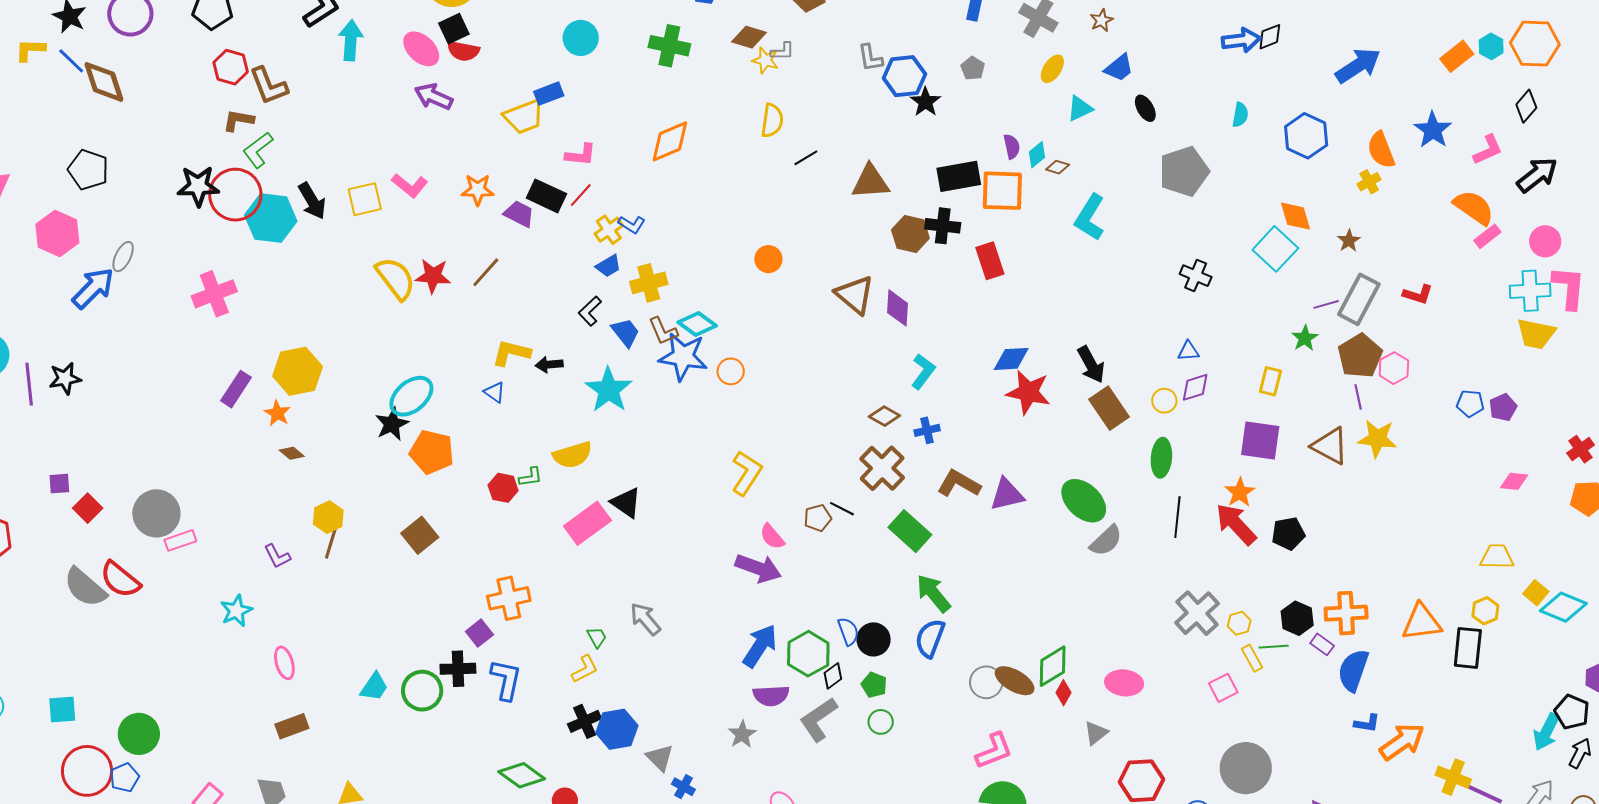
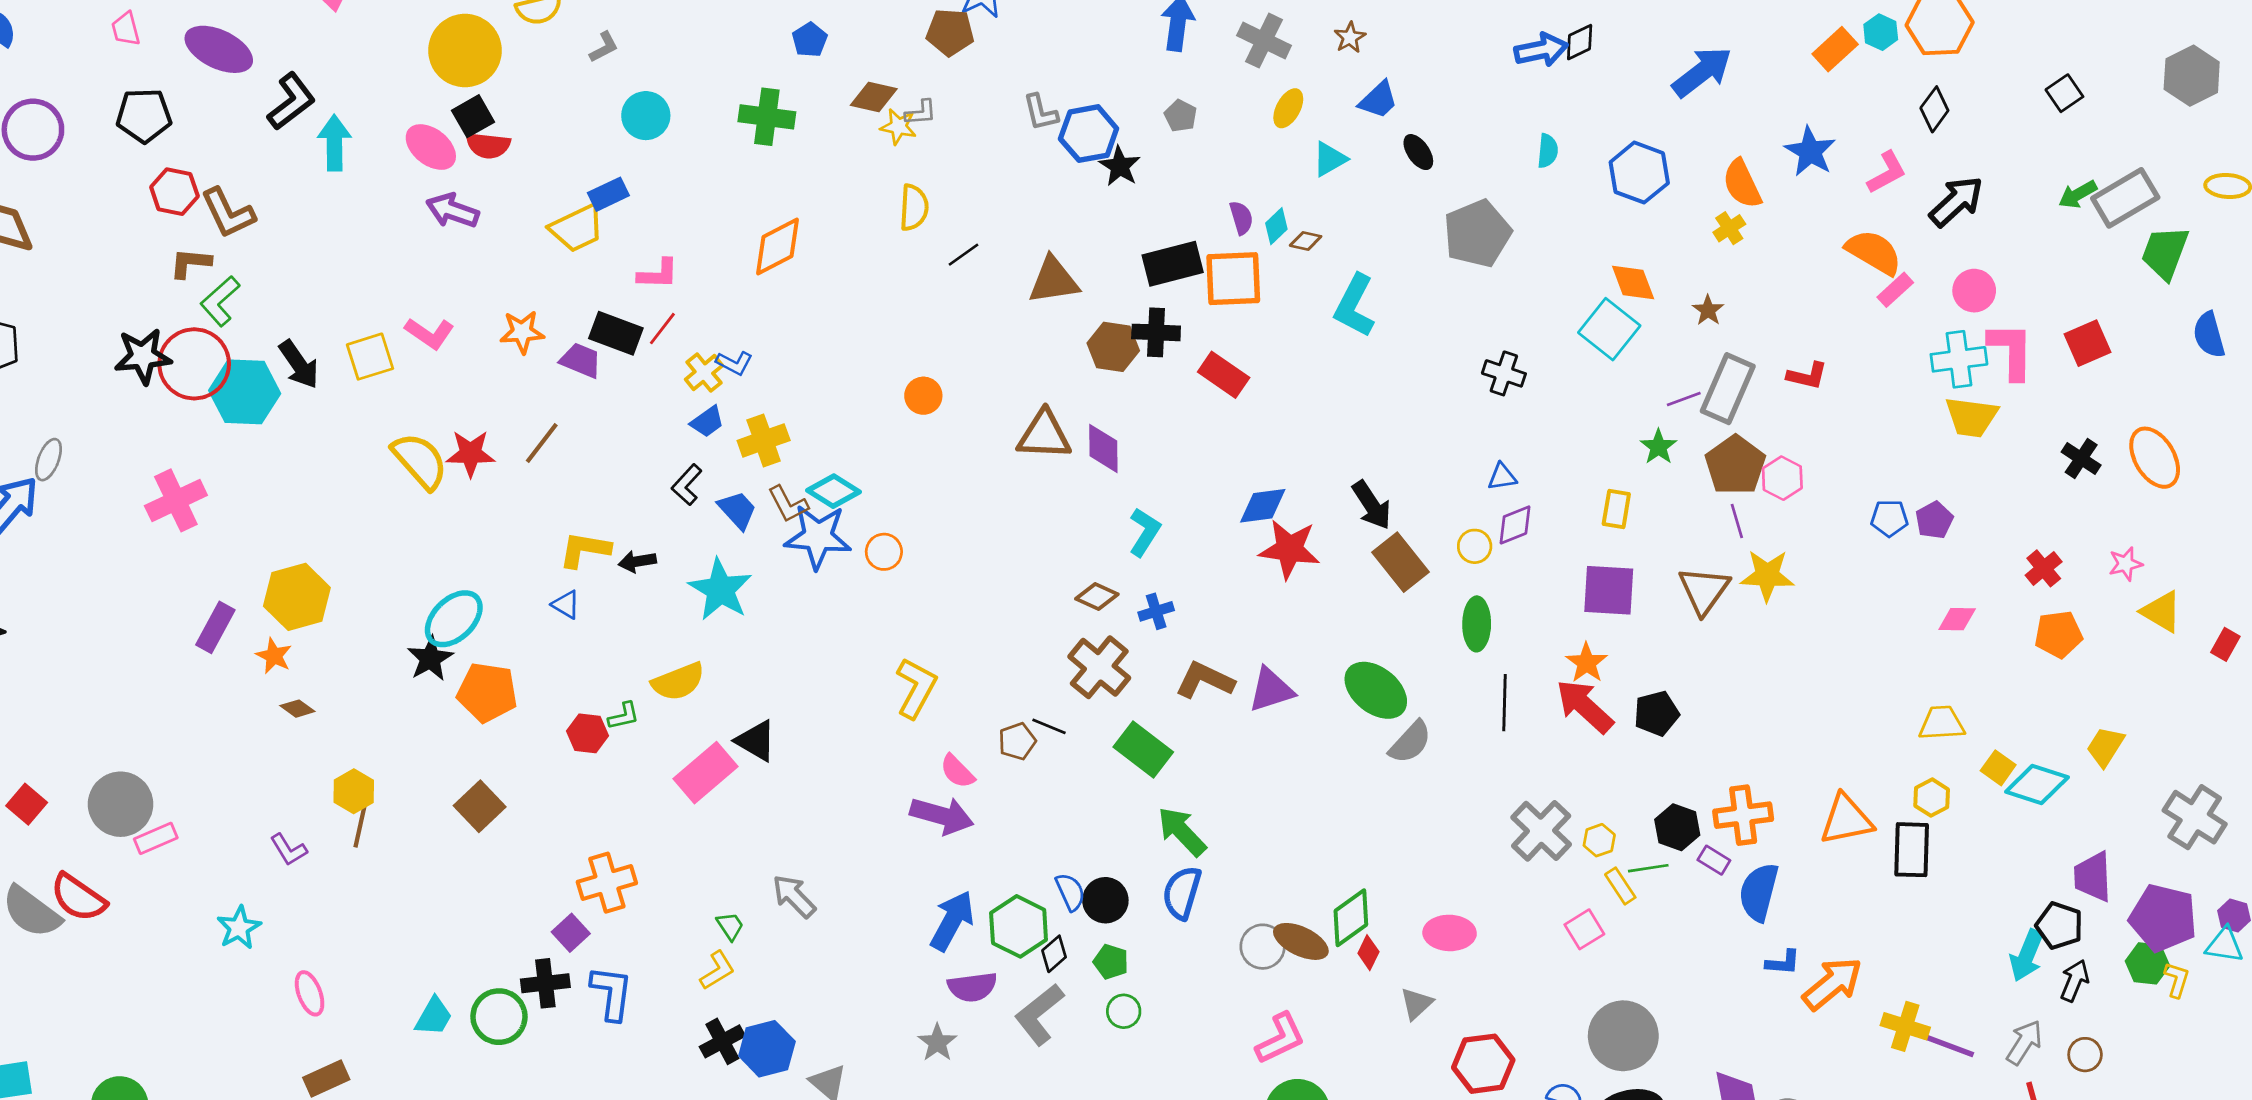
red rectangle: (990, 261) -> (1224, 375), turned -33
brown triangle: (855, 295) -> (1044, 435), turned -33
brown triangle: (1330, 446) -> (1704, 590), turned 42

